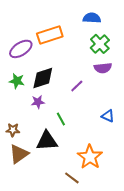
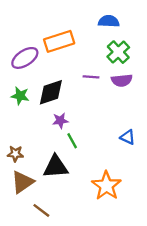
purple line: (77, 86) -> (91, 77), moved, turned 48
purple star: (38, 102) -> (60, 121), moved
brown line: (72, 178) -> (41, 210), moved

